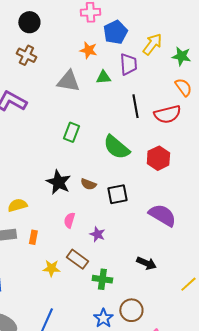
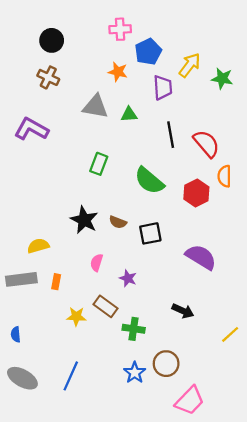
green triangle: (103, 77) -> (129, 114), moved
orange semicircle: (183, 87) -> (224, 176), moved, turned -144
red semicircle: (167, 114) -> (206, 144), turned -116

